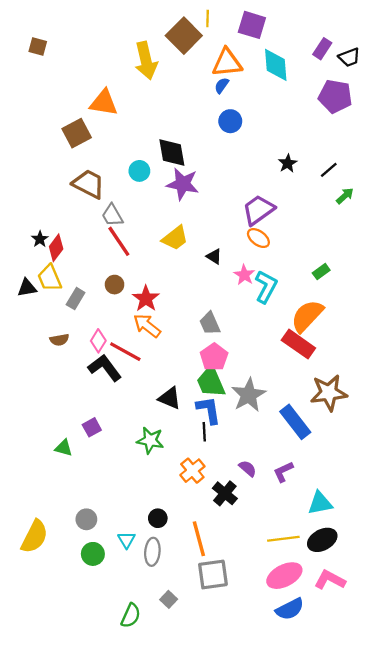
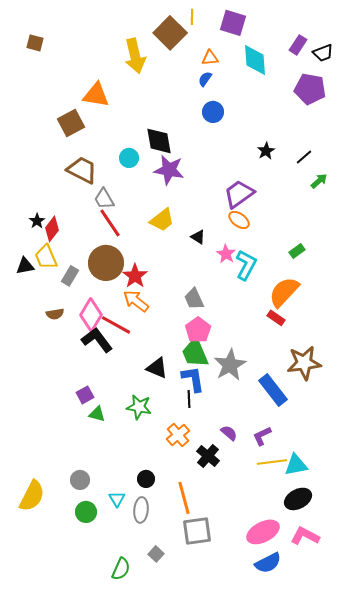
orange triangle: (227, 63) -> (210, 58), size x0.6
brown circle: (115, 285) -> (106, 263), size x2.0
pink diamond: (98, 341) -> (91, 315), size x1.5
red rectangle: (298, 344) -> (276, 318), size x0.6
green triangle: (64, 448) -> (97, 414), moved
yellow line: (283, 539) -> (272, 462), moved

